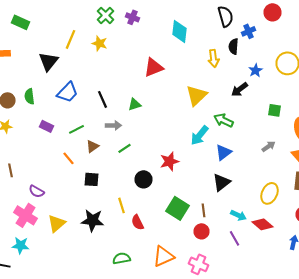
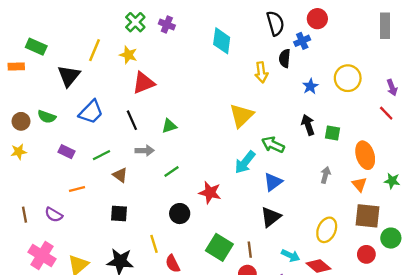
red circle: (272, 12) -> (317, 19), moved
green rectangle: (20, 22) -> (36, 47), moved
red triangle: (154, 67) -> (144, 83), moved
black arrow: (240, 89) -> (308, 125), moved, turned 108
green semicircle: (30, 96) -> (47, 117), turned -63
brown triangle: (92, 146) -> (120, 175), turned -48
gray arrow: (268, 146) -> (326, 175), turned -40
green line: (124, 148) -> (172, 172), moved
orange line: (68, 158) -> (77, 189), moved, turned -64
red star: (170, 161) -> (210, 193), turned 30
brown line: (10, 170) -> (25, 215), moved
purple semicircle: (36, 191) -> (54, 215), moved

